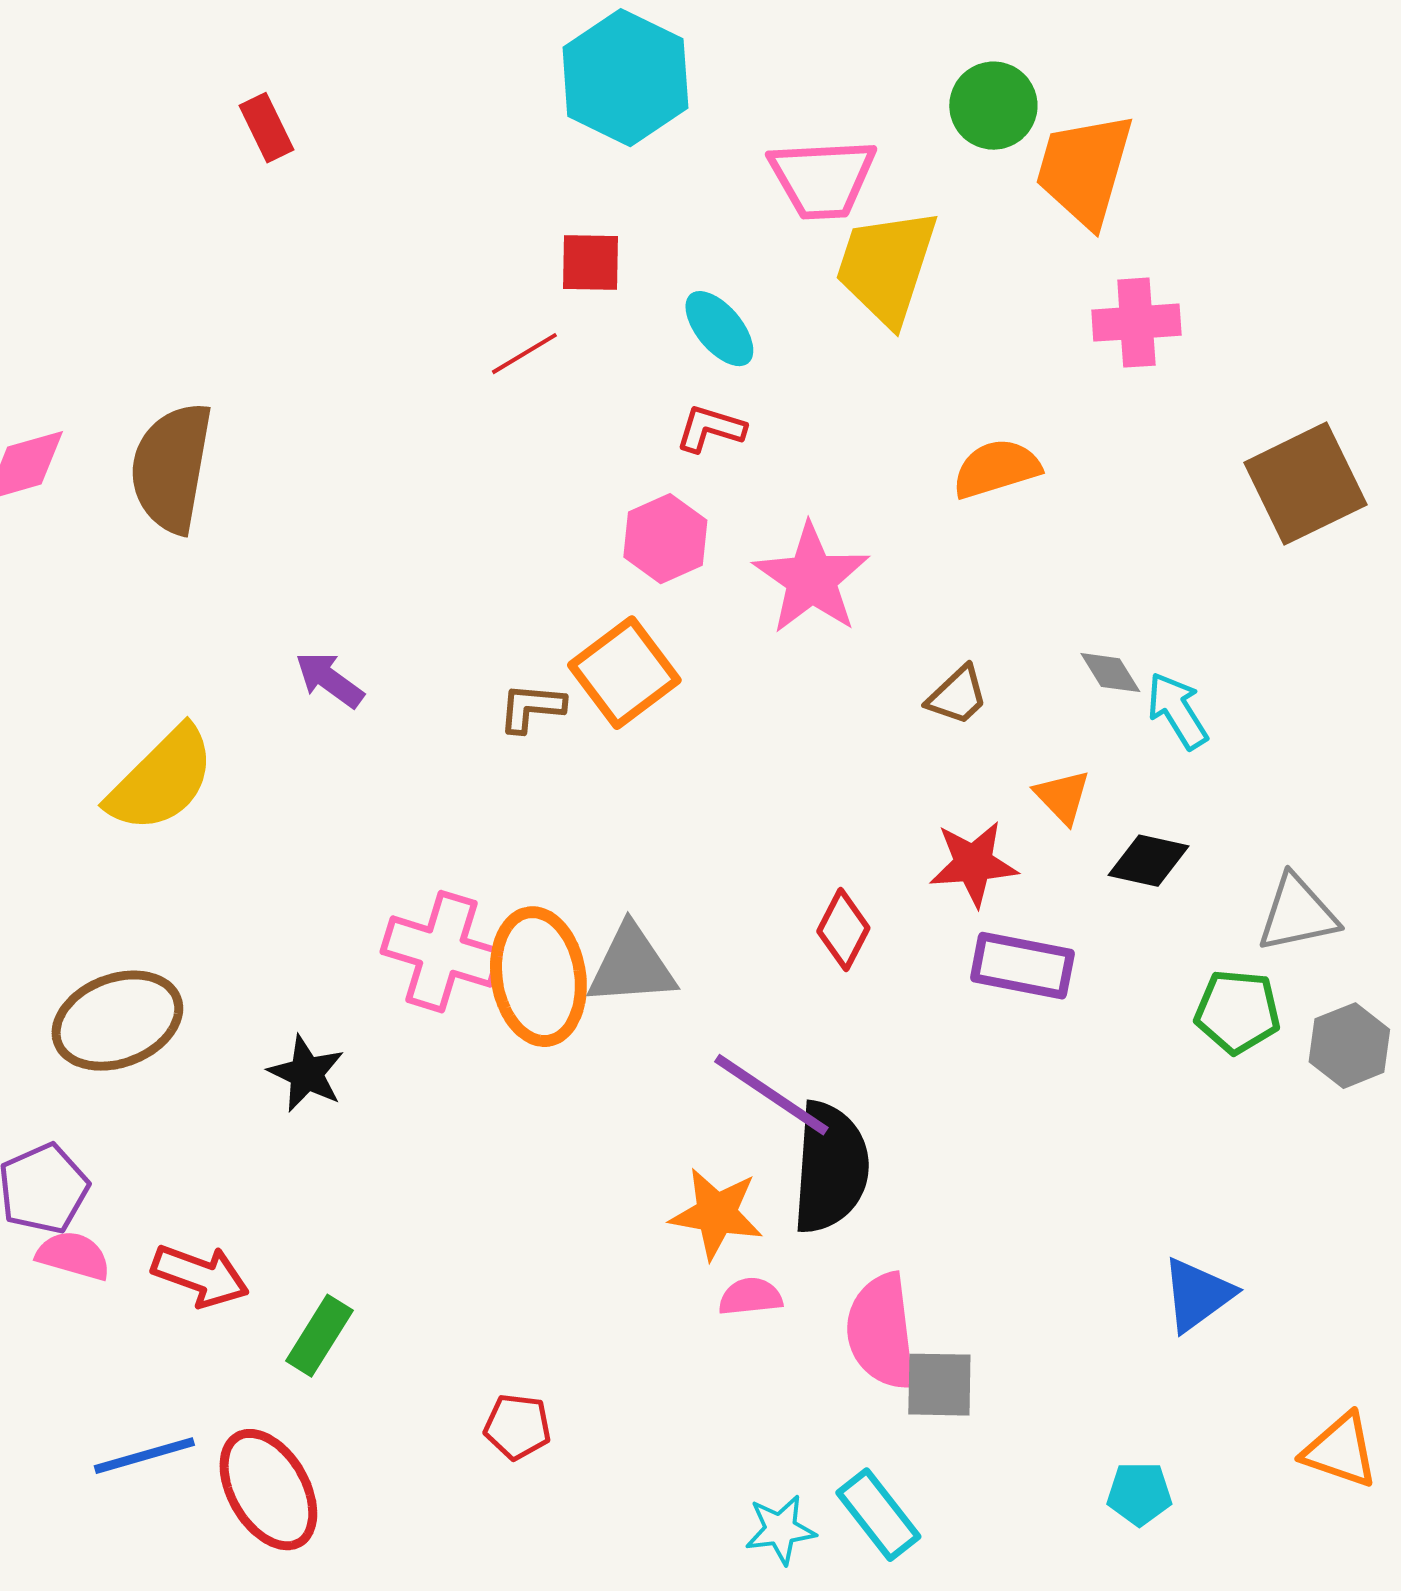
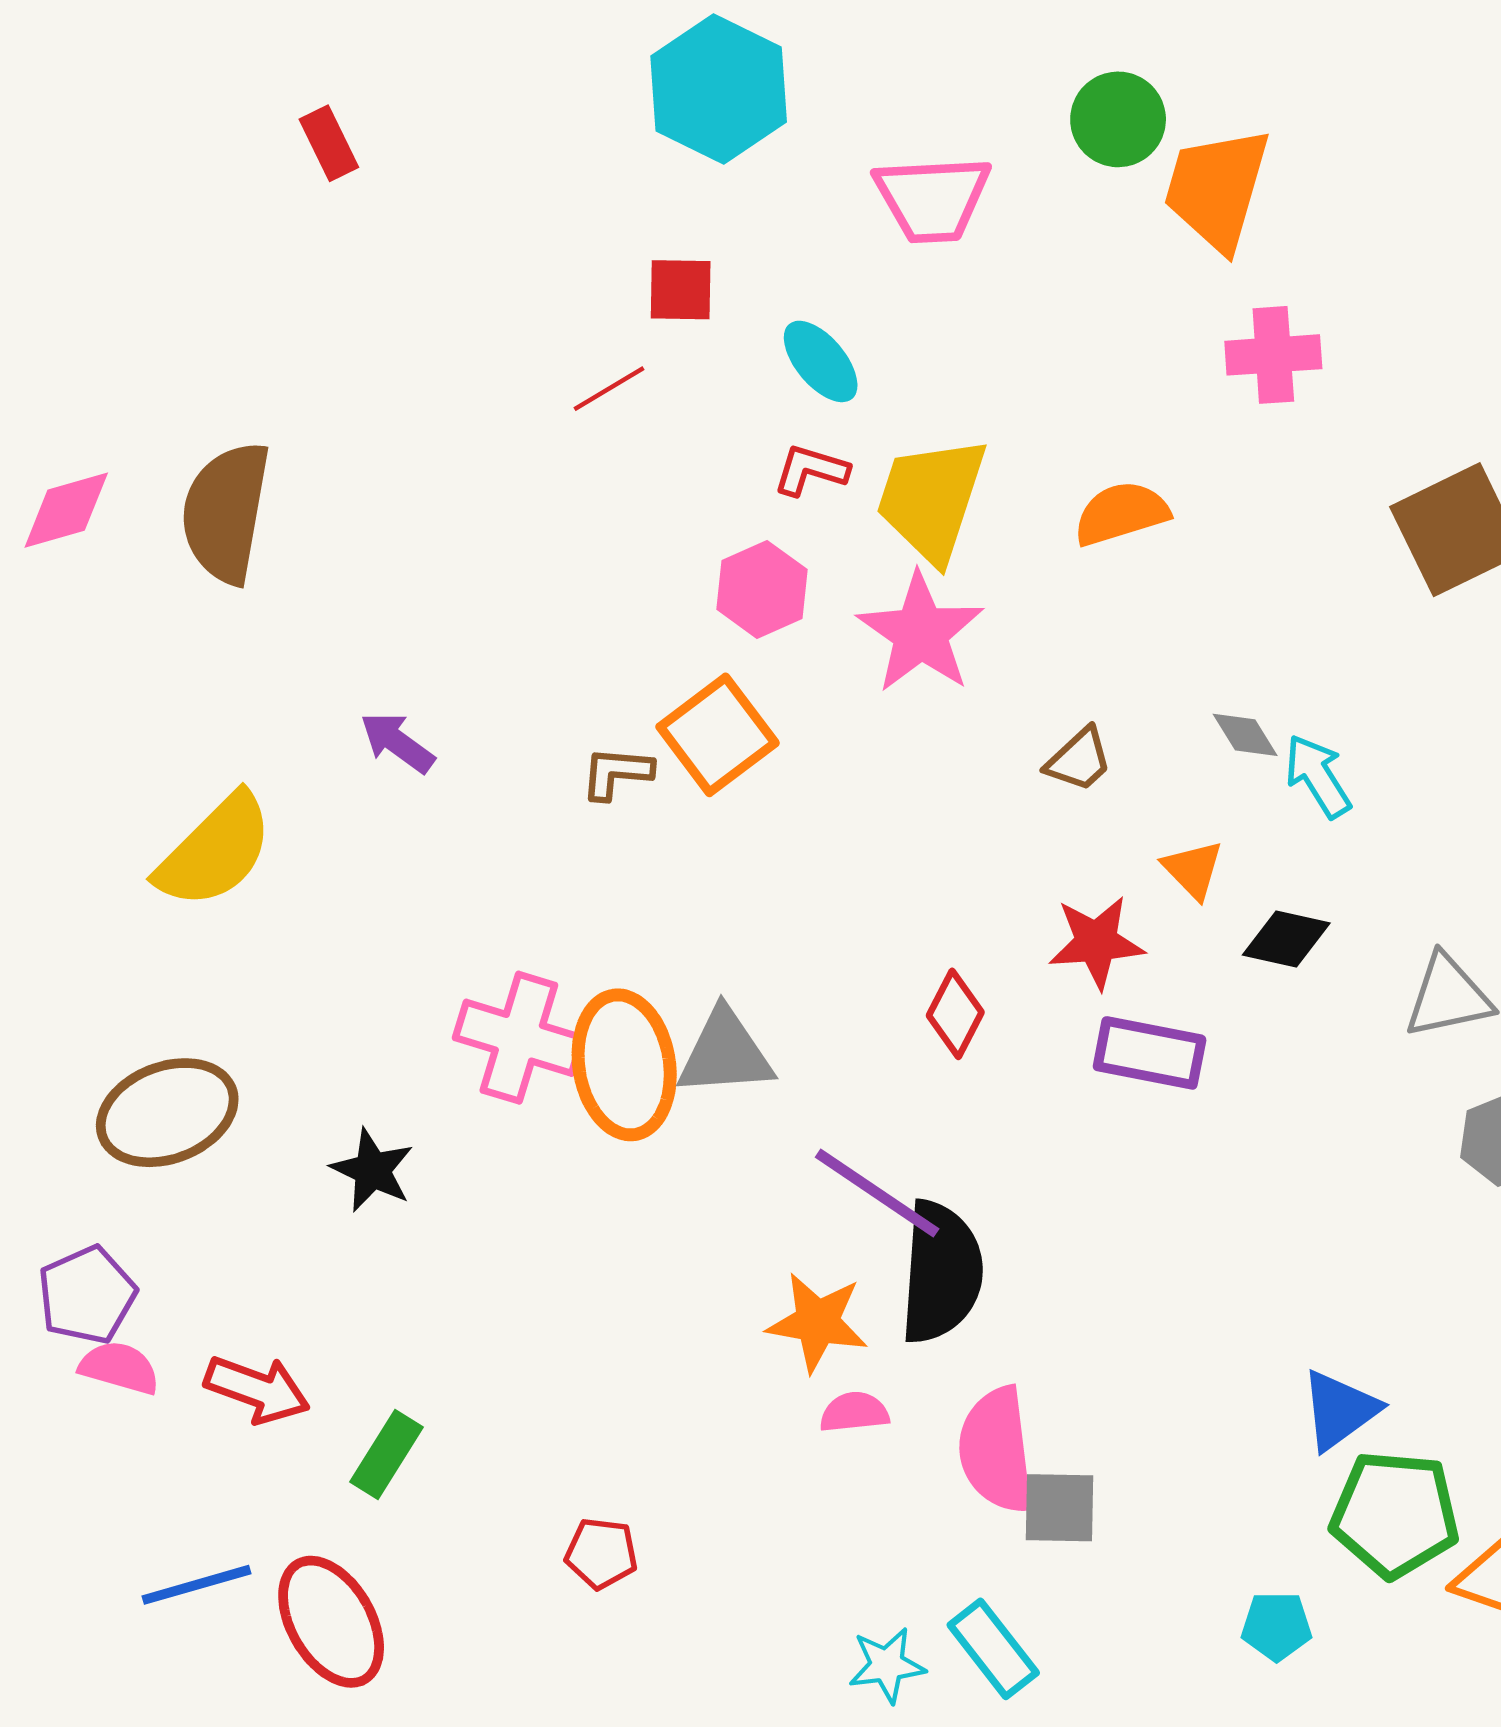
yellow trapezoid: (886, 267) -> (931, 499), moved
green pentagon: (1237, 1012) -> (1395, 1514), moved, size x1.4

